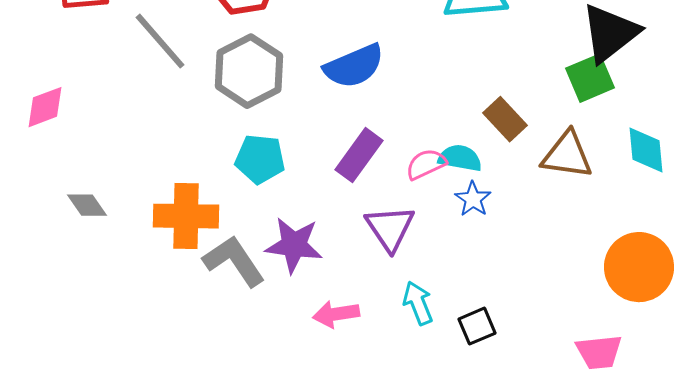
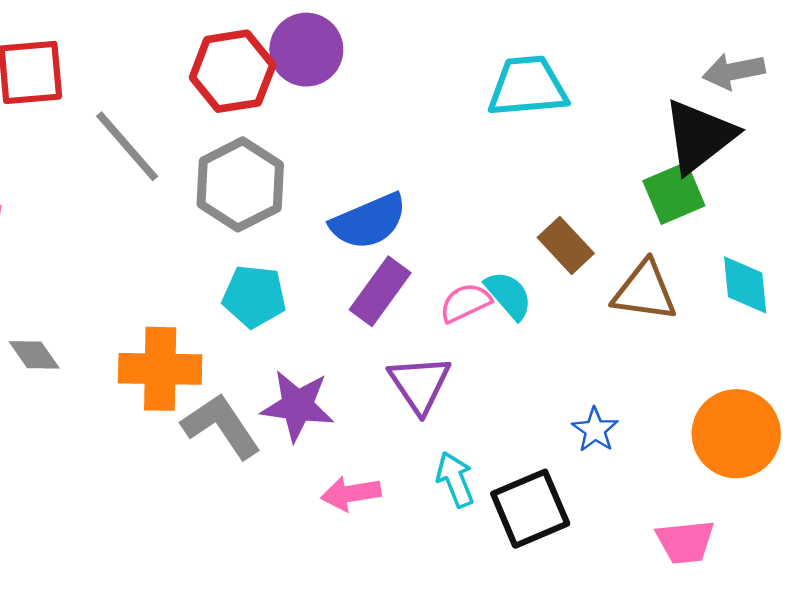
blue semicircle: (354, 66) -> (369, 221), moved
cyan semicircle: (460, 158) -> (509, 295), turned 39
blue star: (473, 199) -> (595, 430), moved
black square: (477, 326) -> (530, 509), size x1.6

